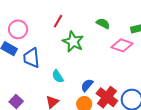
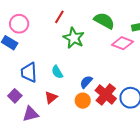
green semicircle: (103, 23) -> (104, 21), size x1.5
blue trapezoid: (31, 58) -> (29, 72), moved

